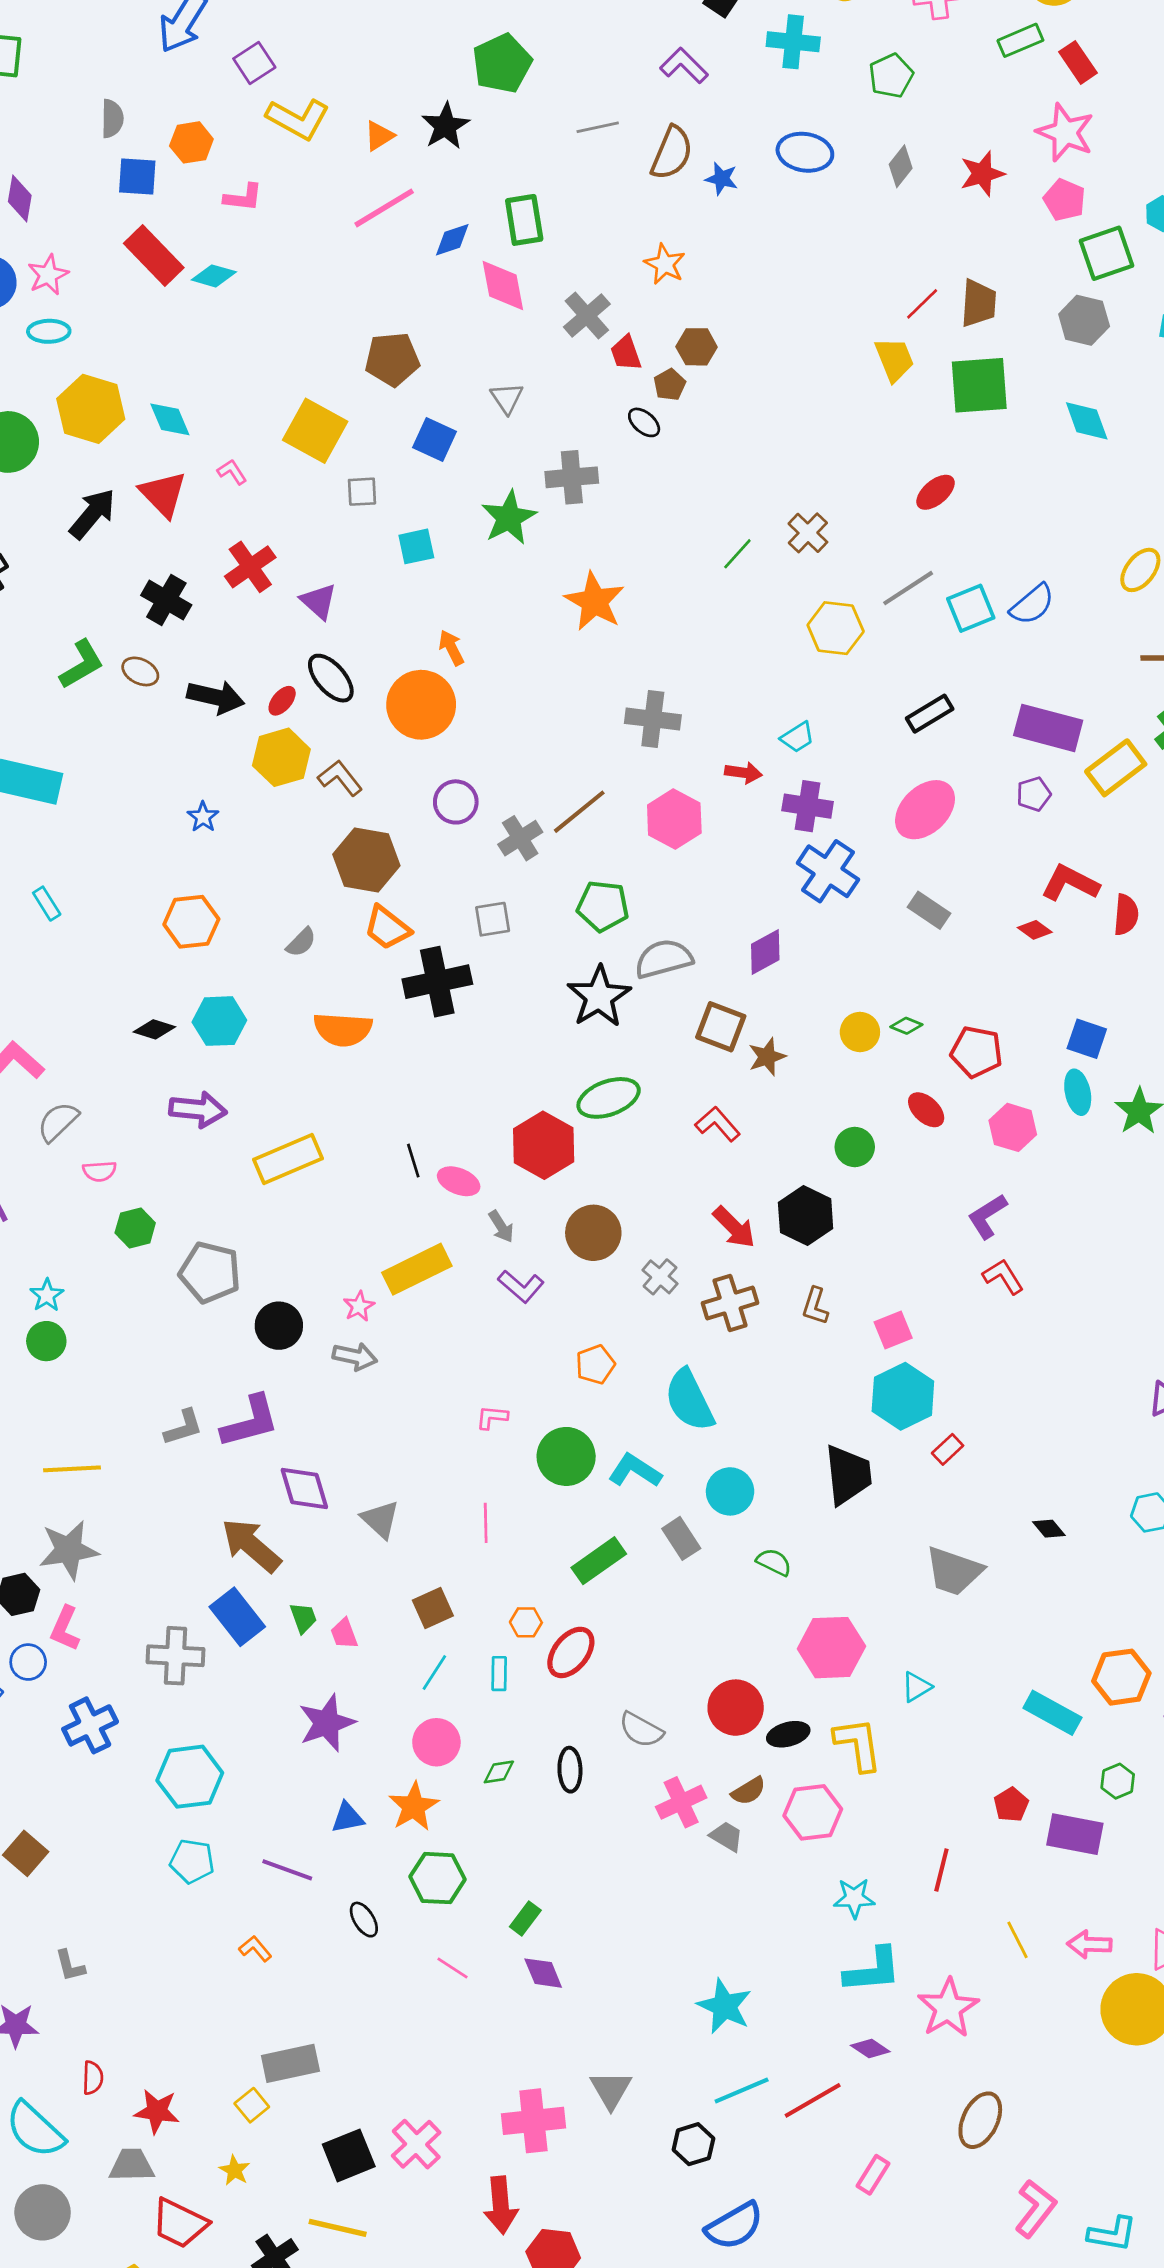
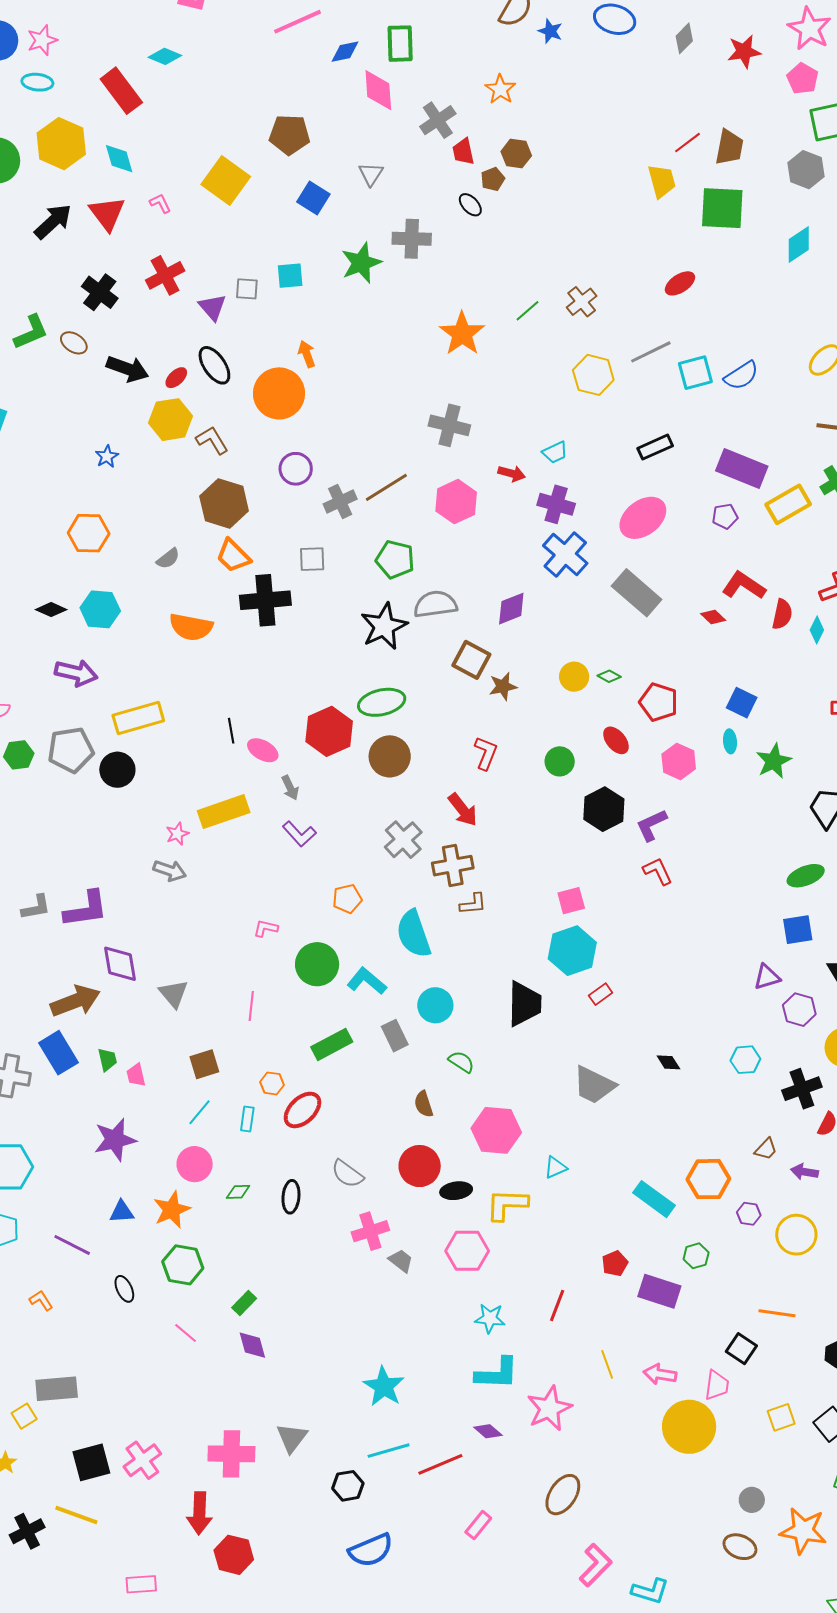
red rectangle: (154, 255) -> (121, 91), moved
cyan diamond: (1087, 421) -> (799, 244), turned 69
gray square: (362, 492) -> (247, 289), moved
orange star: (595, 601) -> (462, 334), moved
gray rectangle: (929, 910) -> (637, 593), size x1.6
cyan ellipse: (1078, 1092) -> (730, 741), size x0.7
red L-shape: (718, 1124) -> (486, 753), moved, turned 56
black hexagon: (806, 1216) -> (604, 809), moved
brown circle: (593, 1233) -> (390, 756), moved
gray pentagon: (210, 1272) -> (71, 750), moved, turned -30
gray cross: (660, 1277) -> (403, 840), size x1.4
brown L-shape: (815, 1306) -> (473, 904), moved, turned -120
black circle: (279, 1326) -> (117, 770), moved
brown arrow: (251, 1545) -> (75, 1001), turned 111
yellow L-shape: (858, 1744) -> (507, 1205), turned -87
brown semicircle: (749, 1791) -> (424, 1104), moved, turned 96

